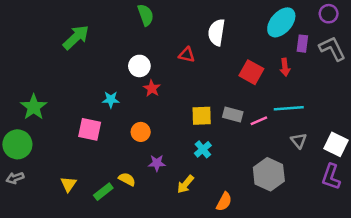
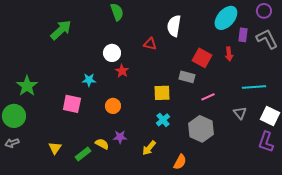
cyan line: (289, 108) -> (254, 87), moved
gray rectangle: (233, 115) -> (187, 77), moved
purple star: (157, 163) -> (120, 137), moved
gray hexagon: (269, 174) -> (201, 129), moved

